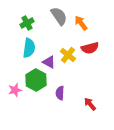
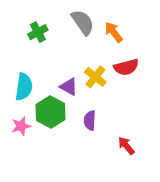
cyan semicircle: (29, 48) -> (24, 87), moved
purple semicircle: (60, 93) -> (90, 120), moved

